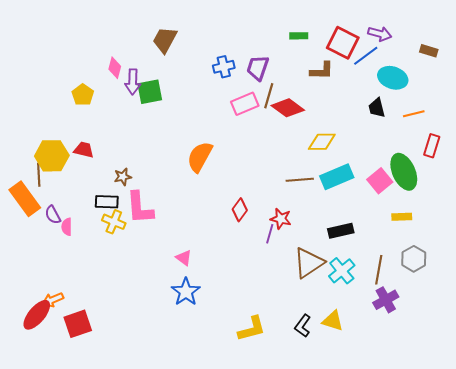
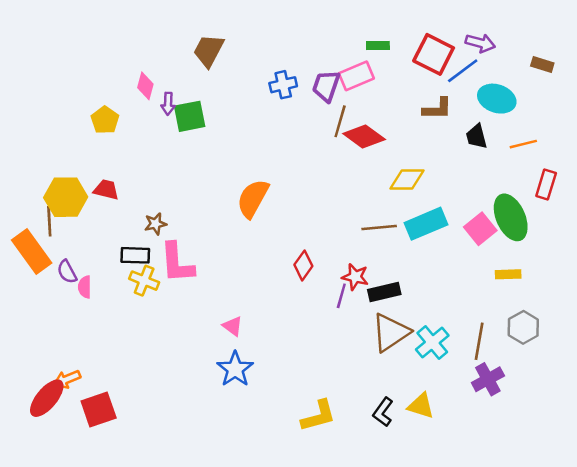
brown L-shape: (322, 71) -> (437, 109), moved
purple arrow: (133, 82) -> (168, 104), size x0.7
pink rectangle: (245, 104) -> (356, 76), moved
black rectangle: (341, 231) -> (384, 292), moved

